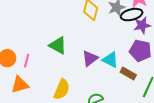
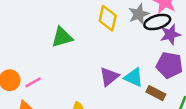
green triangle: (58, 45) -> (62, 37), moved, turned -42
pink line: (27, 61) -> (33, 82), turned 48

